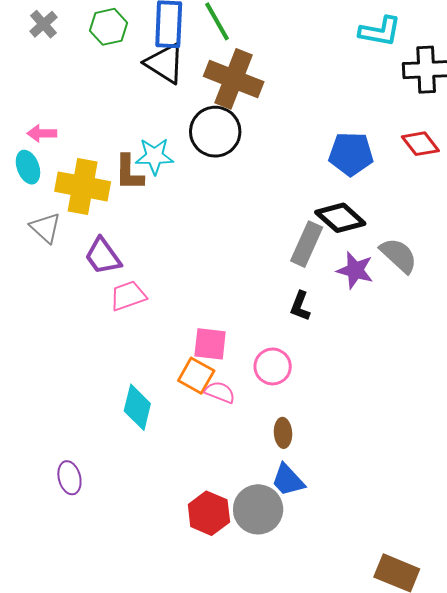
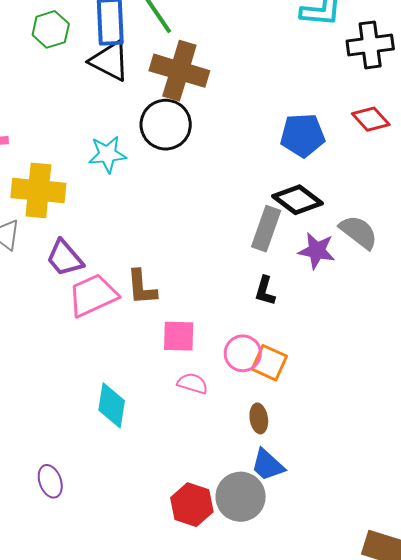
brown L-shape: (129, 173) -> (142, 287), moved
pink trapezoid: (128, 296) -> (93, 295), size x1.4
orange square: (196, 376) -> (269, 363), moved

